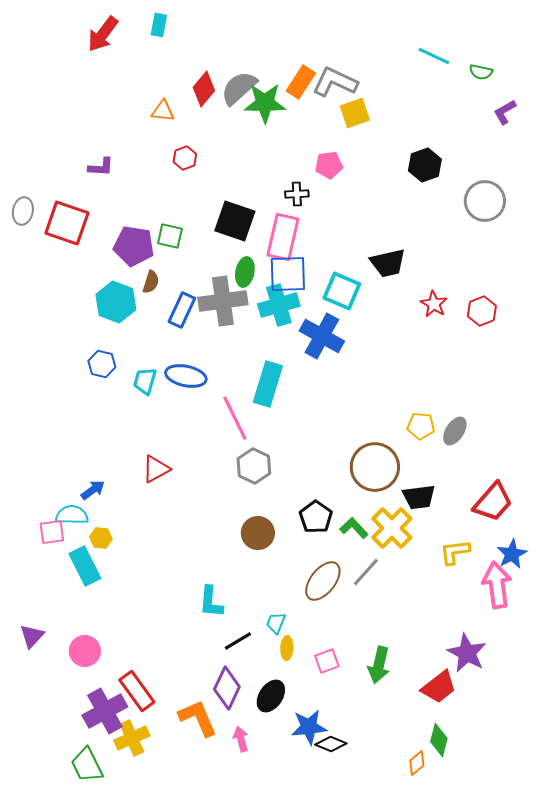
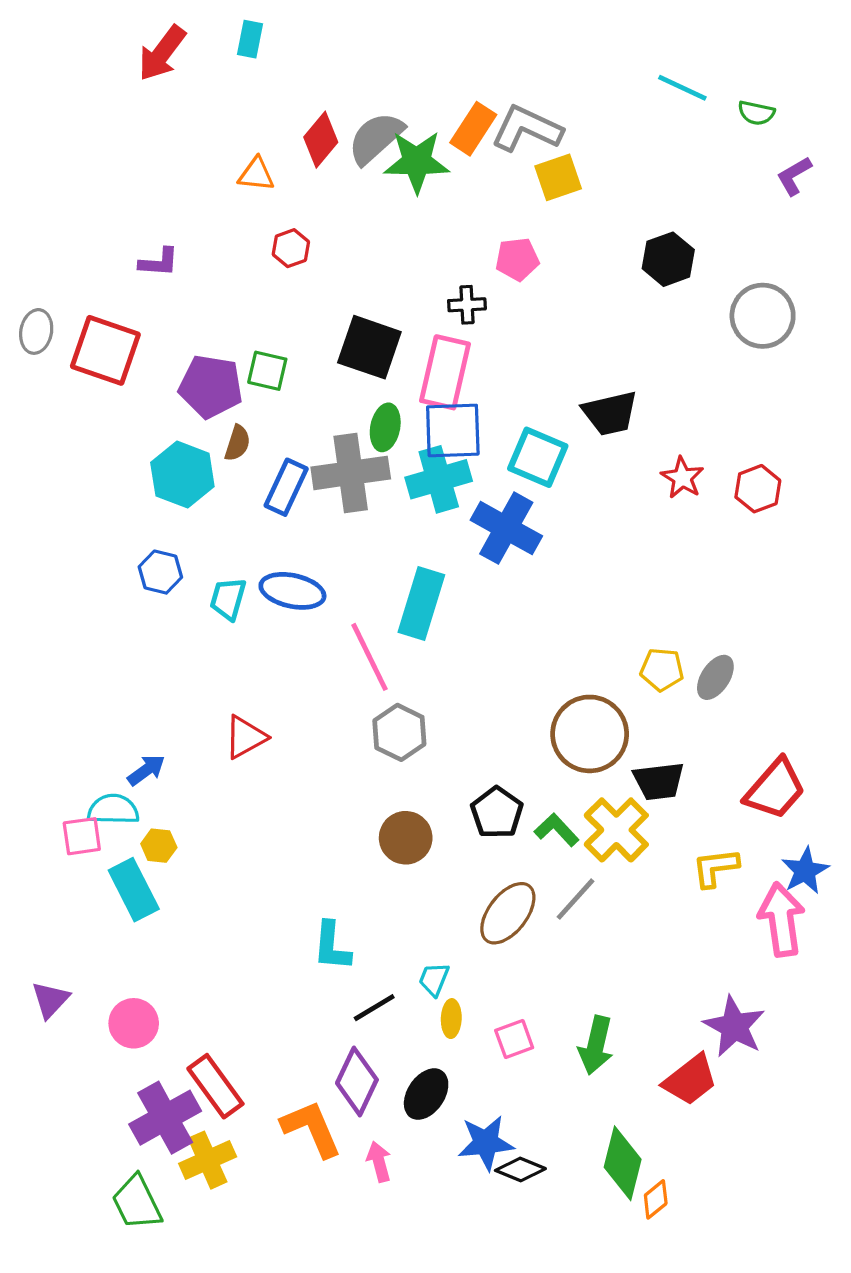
green diamond: (439, 740) -> (623, 1163), moved, size x1.4

